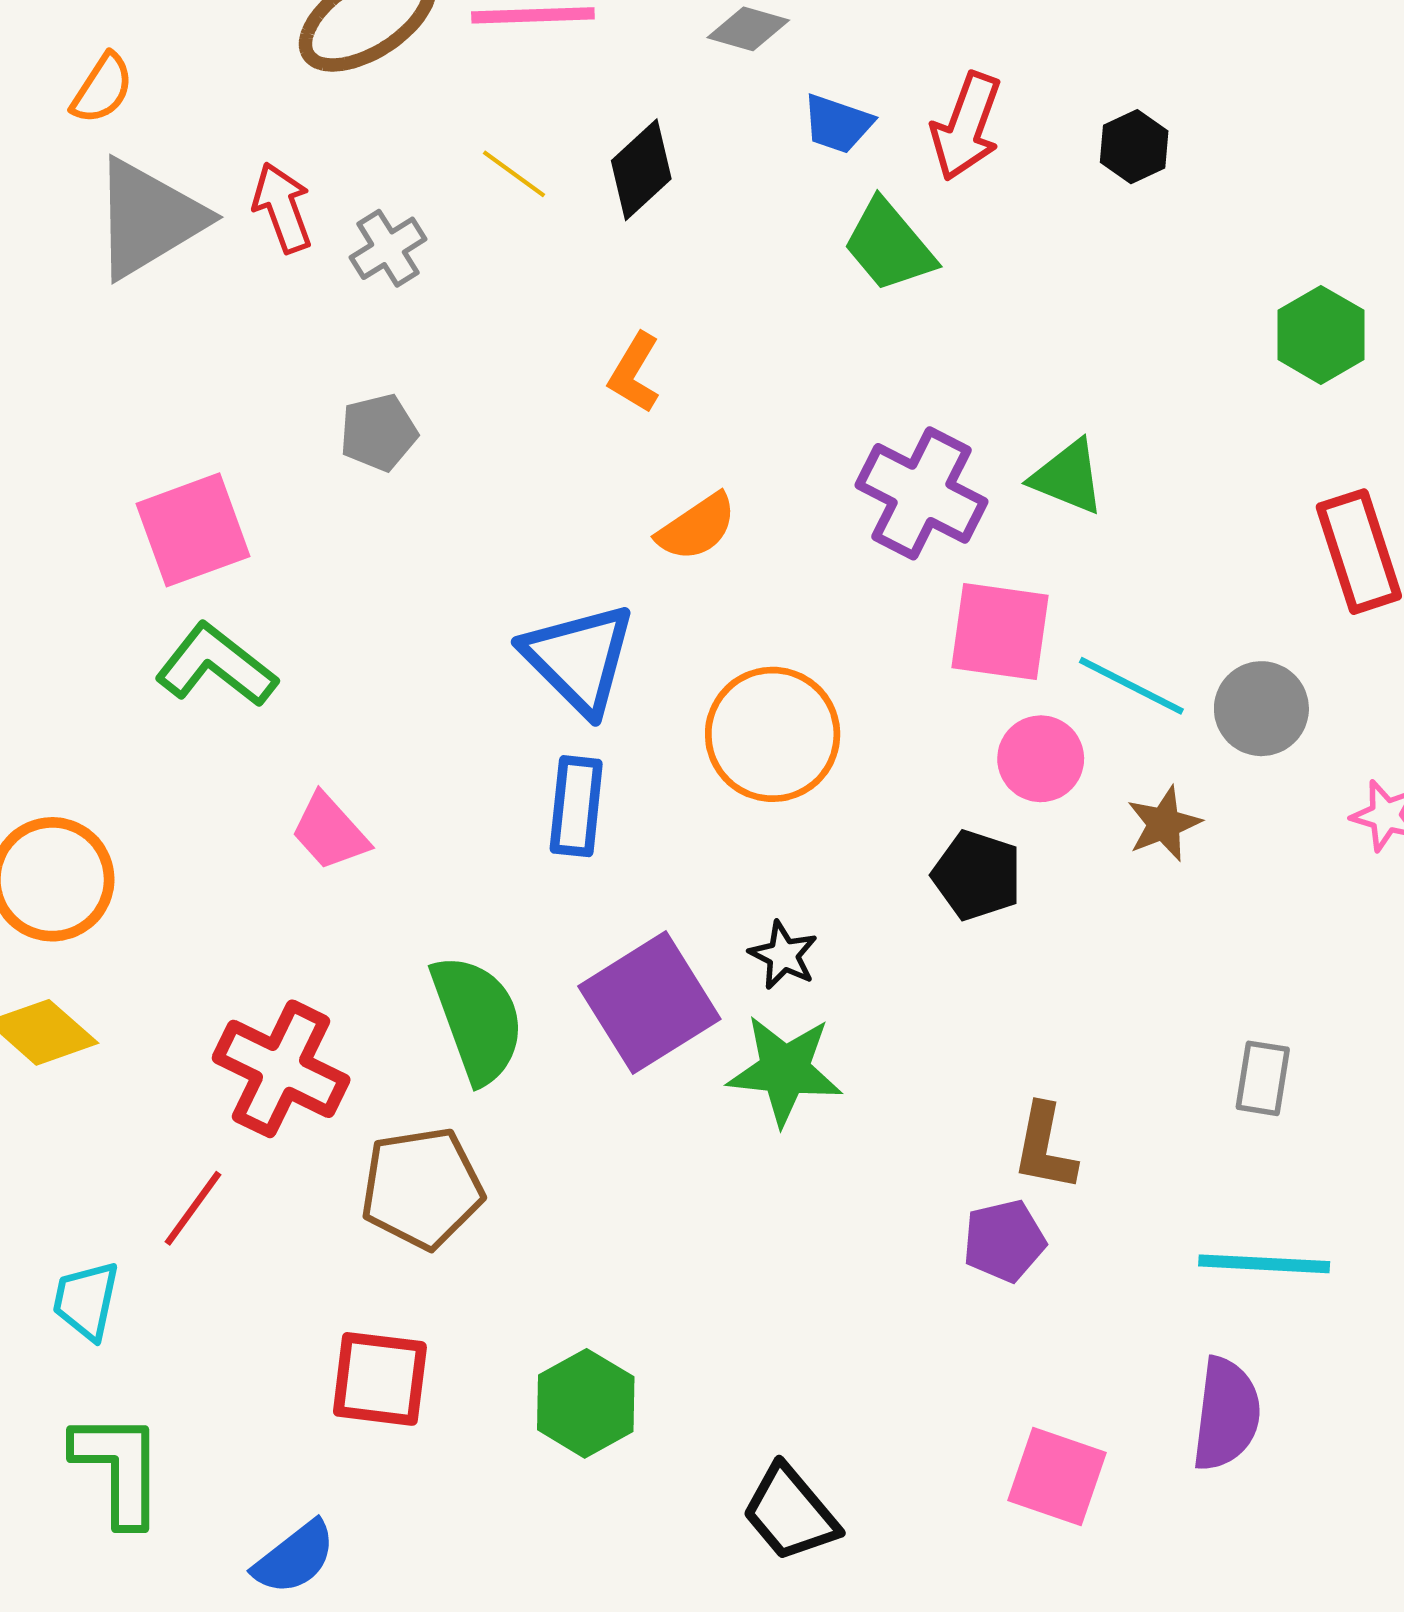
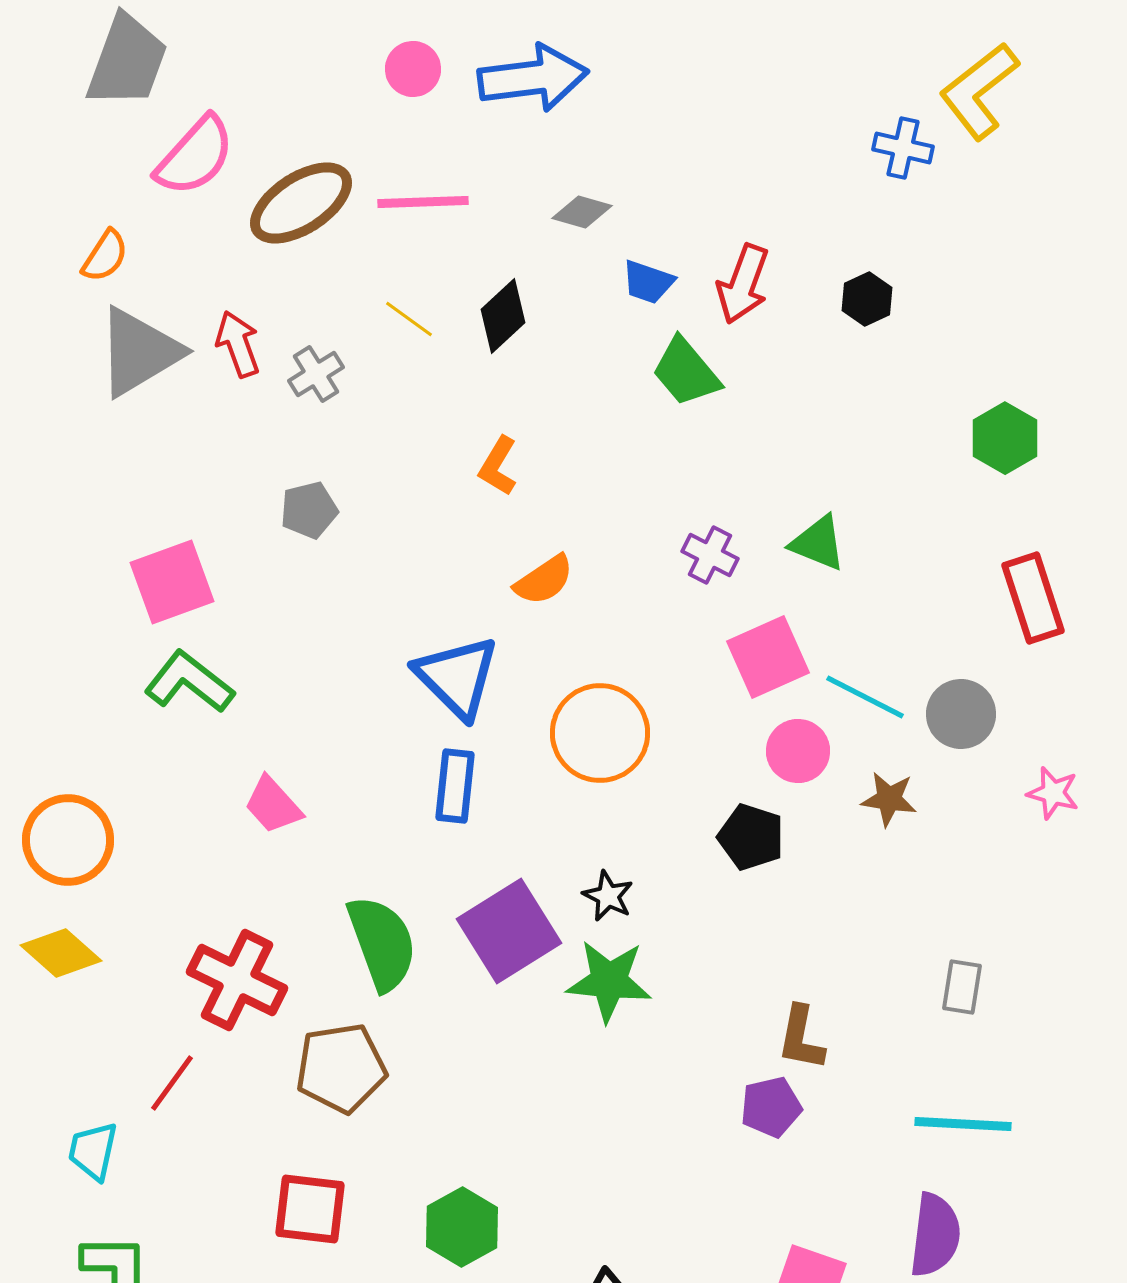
purple cross: (922, 493) -> (710, 555), size x0.6
pink square: (1000, 631) -> (768, 657), turned -32
brown star: (1164, 824) -> (889, 799), turned 30

